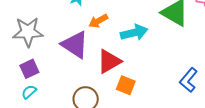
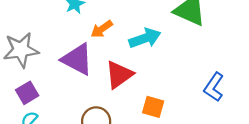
orange square: (126, 85) -> (153, 107), moved

